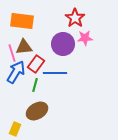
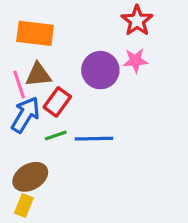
red star: (75, 18) -> (137, 21), moved
blue line: (55, 73) -> (94, 139), moved
green line: (35, 85) -> (56, 135), turned 56
brown ellipse: (37, 111) -> (30, 177), moved

